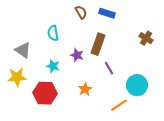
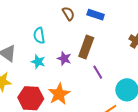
cyan star: (53, 66) -> (38, 62), moved
orange star: (85, 89) -> (59, 94), moved, size x1.5

